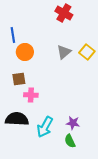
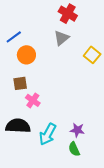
blue line: (13, 35) -> (14, 37), turned 63
gray triangle: (64, 52) -> (61, 38), moved
pink cross: (31, 95) -> (33, 100), turned 32

